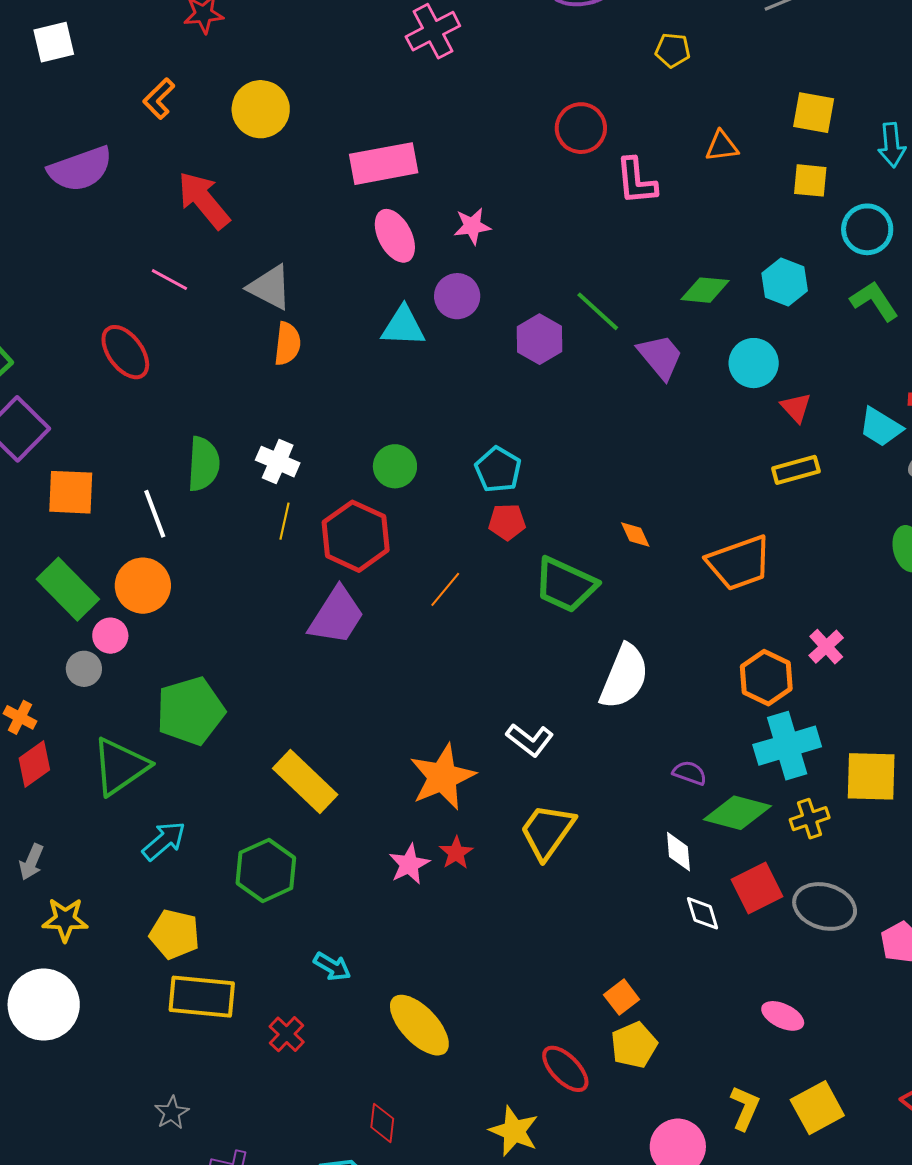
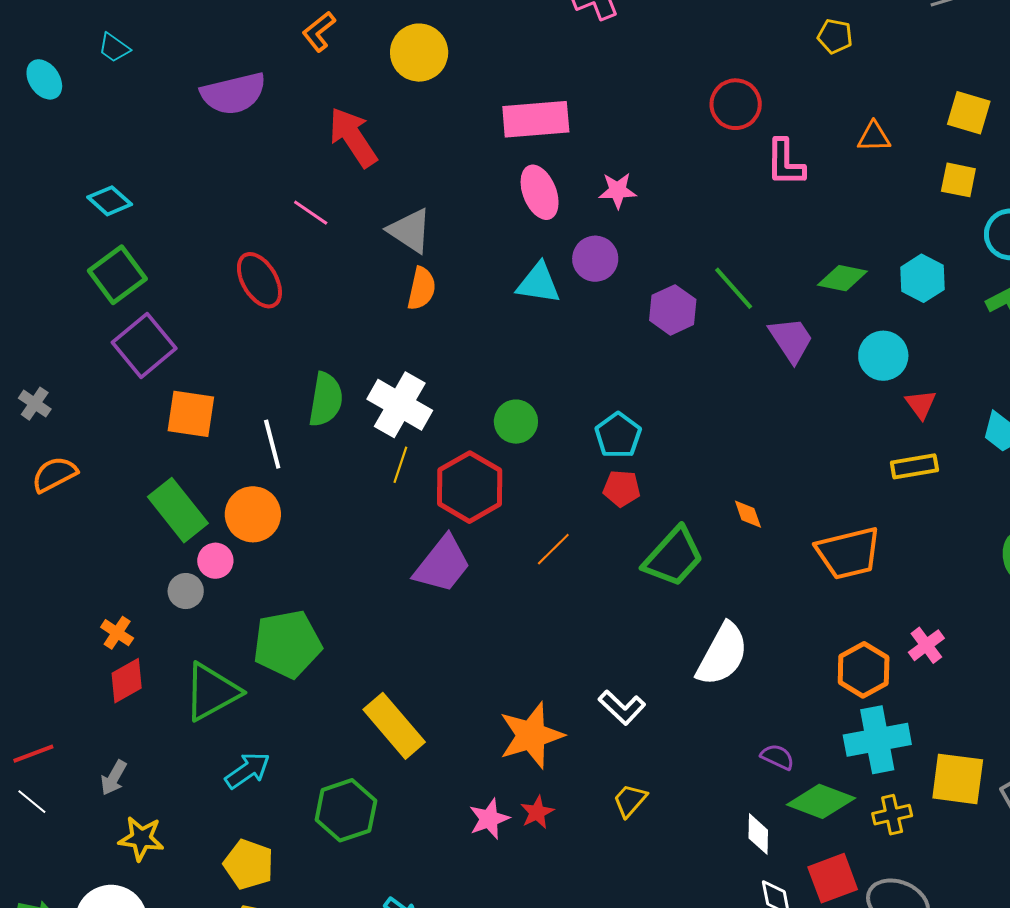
white cross: (278, 462) -> (400, 405), size x1.5
green trapezoid: (565, 585) -> (673, 557), turned -78
yellow trapezoid: (547, 831) -> (630, 800), size x0.6

